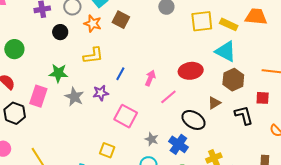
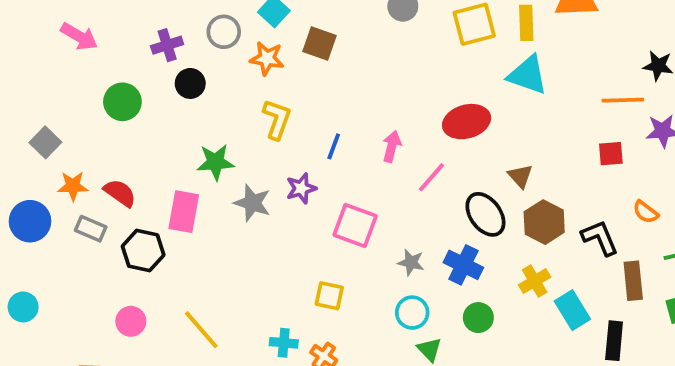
yellow rectangle: (229, 24) -> (526, 23), turned 72
black circle: (60, 32) -> (190, 83), moved
green circle: (14, 49) -> (122, 102), moved
yellow L-shape: (93, 56) -> (277, 119), turned -55
brown hexagon: (233, 80) -> (544, 222), moved
brown triangle: (214, 103) -> (520, 176), turned -32
black L-shape: (244, 115) -> (600, 238), moved
black ellipse: (194, 120) -> (485, 214), turned 30

